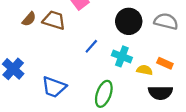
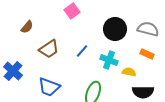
brown trapezoid: (54, 20) -> (49, 49), moved, turned 130
orange rectangle: (165, 63) -> (147, 54), moved

